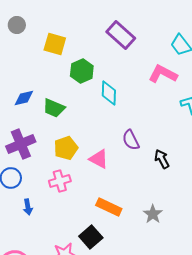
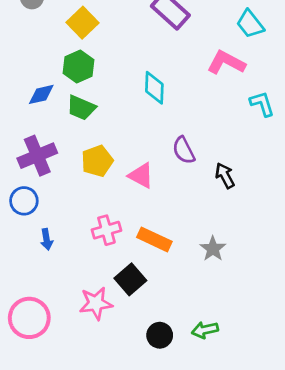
yellow square: (55, 44) -> (82, 23), turned 30
green hexagon: (82, 71) -> (79, 66), moved
pink cross: (60, 181) -> (106, 230), moved

